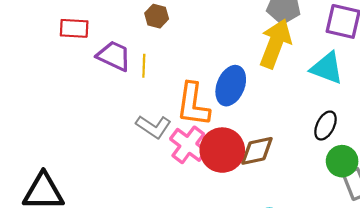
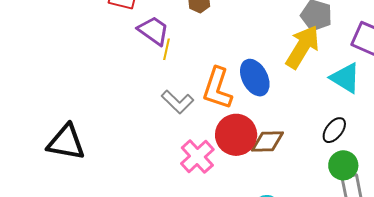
yellow line: (144, 66) -> (166, 49), moved
blue ellipse: (231, 86) -> (255, 78), turned -60
pink cross: (188, 145) -> (197, 157), moved

